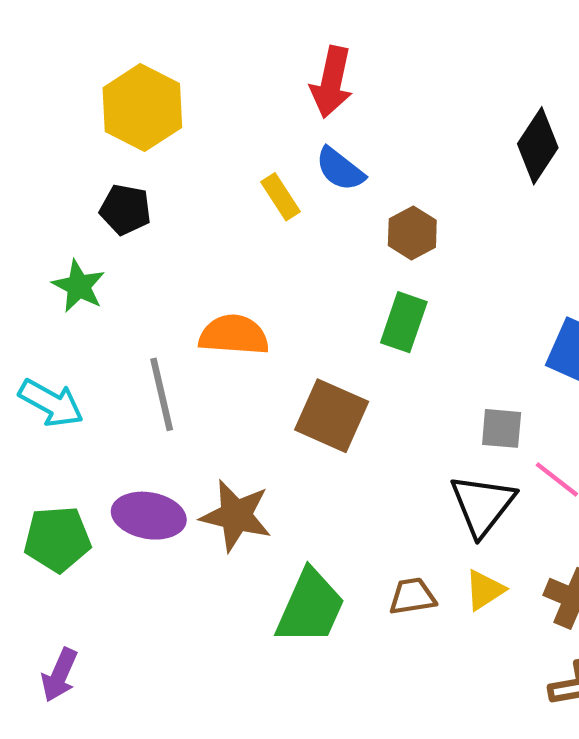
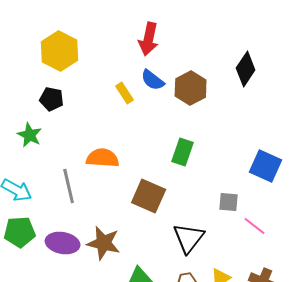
brown hexagon: (412, 233) -> (191, 88), moved, size x1.4
black triangle: (482, 505) -> (189, 238), moved
green pentagon: (57, 539) -> (20, 232), moved

